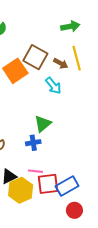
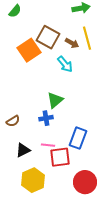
blue rectangle: (67, 186) -> (78, 138), moved, turned -40
yellow hexagon: (21, 190) -> (33, 180), moved
red circle: (74, 210) -> (85, 182), size x1.5

